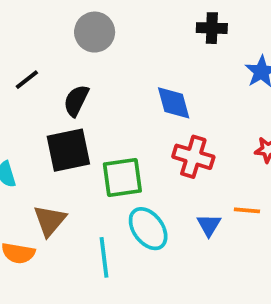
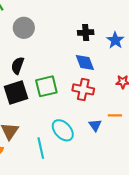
black cross: (212, 28) -> (86, 32), moved
blue diamond: (174, 103) -> (85, 62), moved
green square: (122, 178) -> (46, 86), moved

